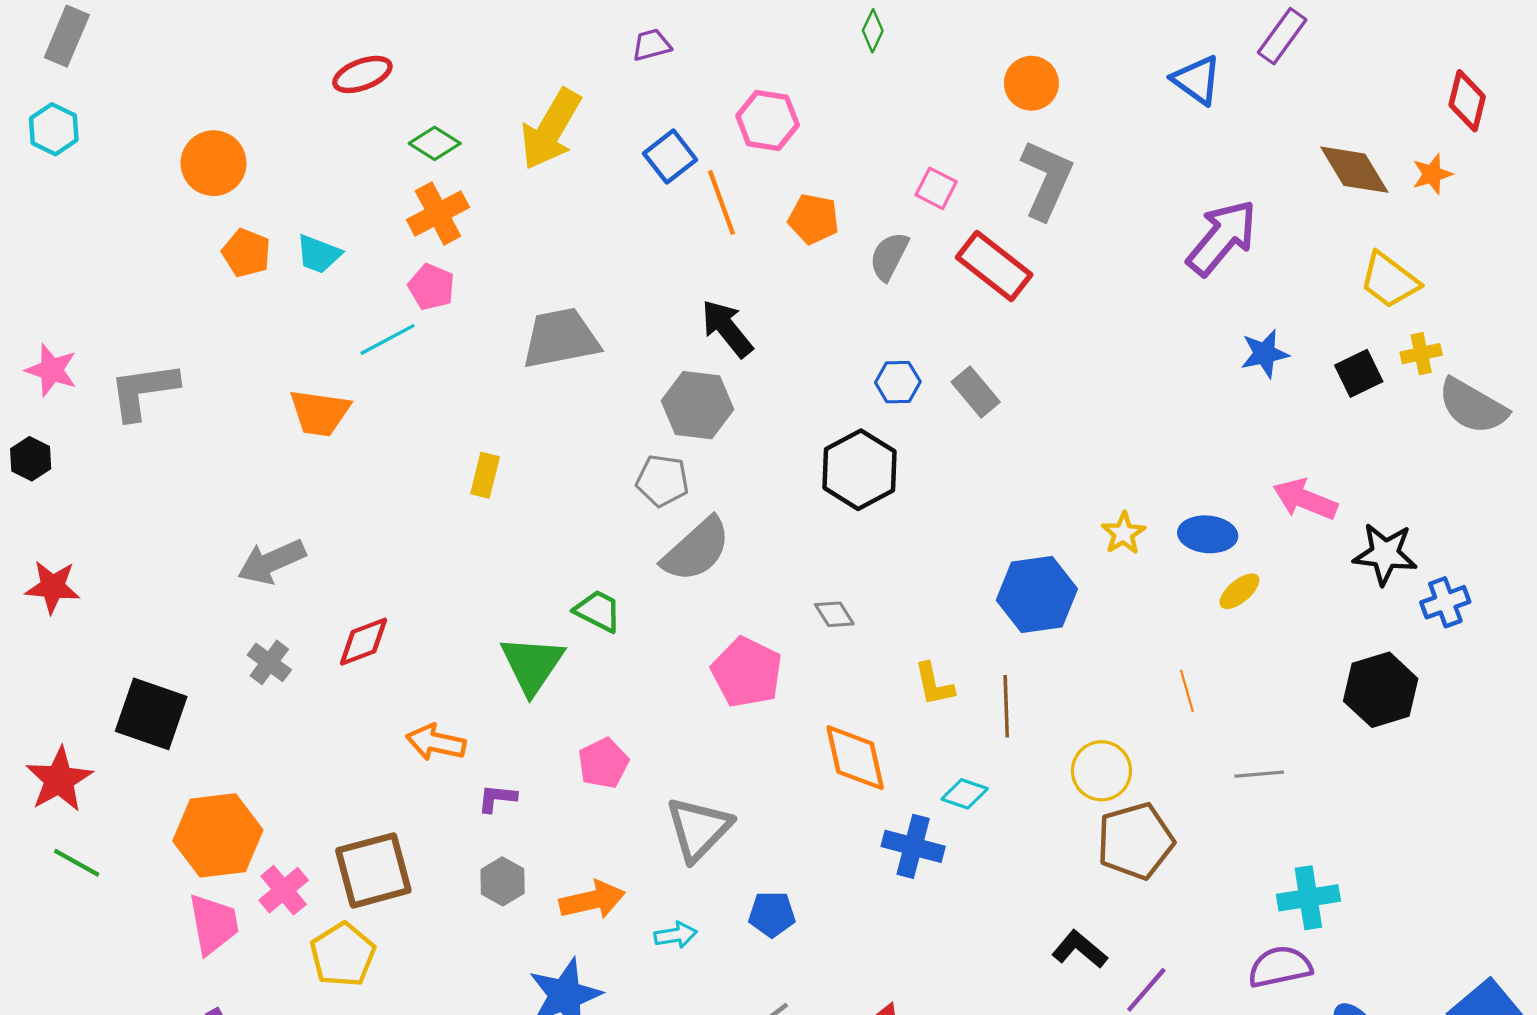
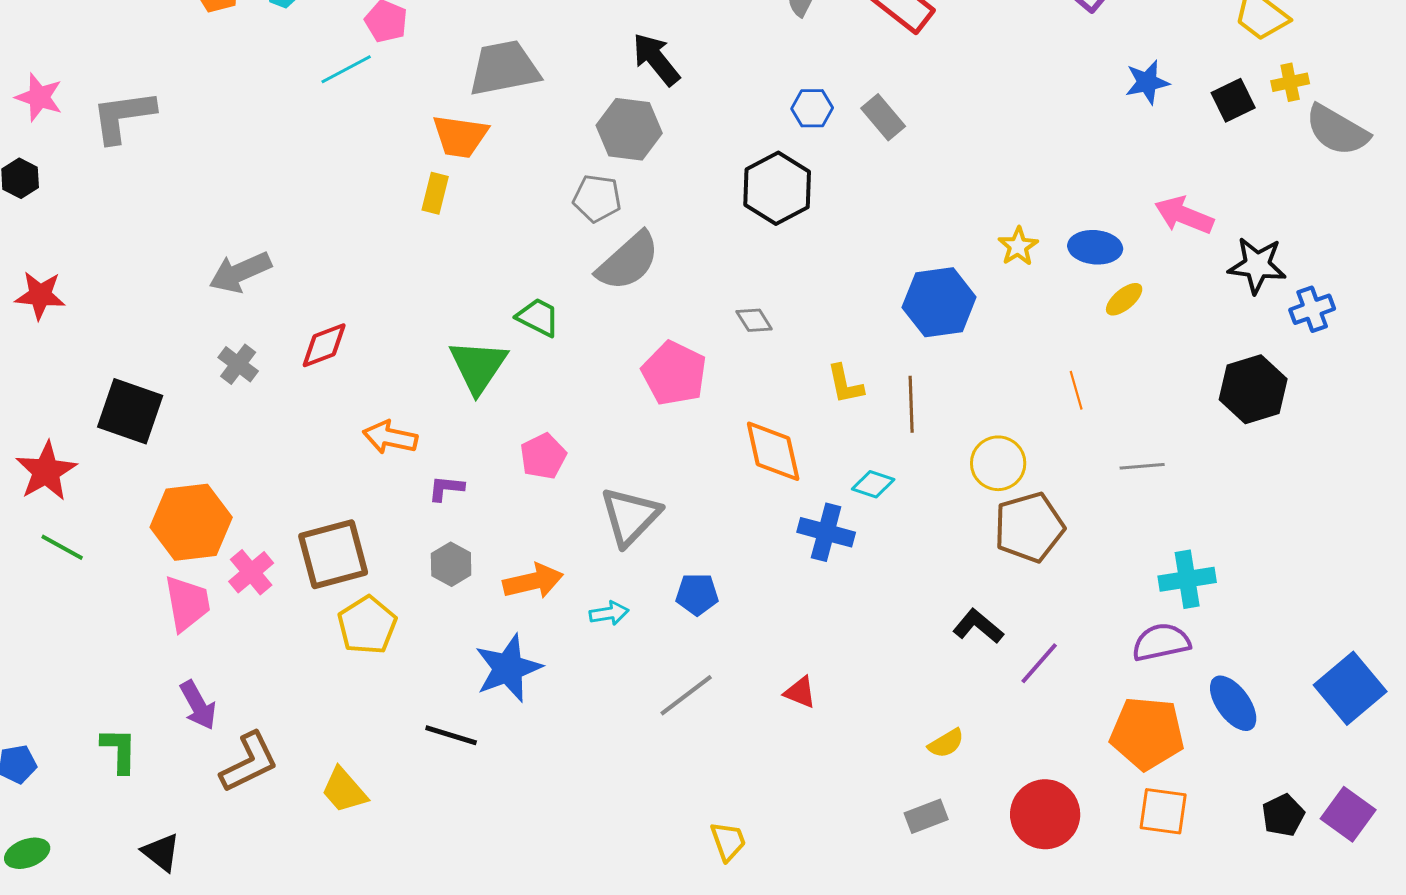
orange trapezoid: (320, 413) -> (460, 136), moved
yellow pentagon: (343, 955) -> (367, 625), moved

